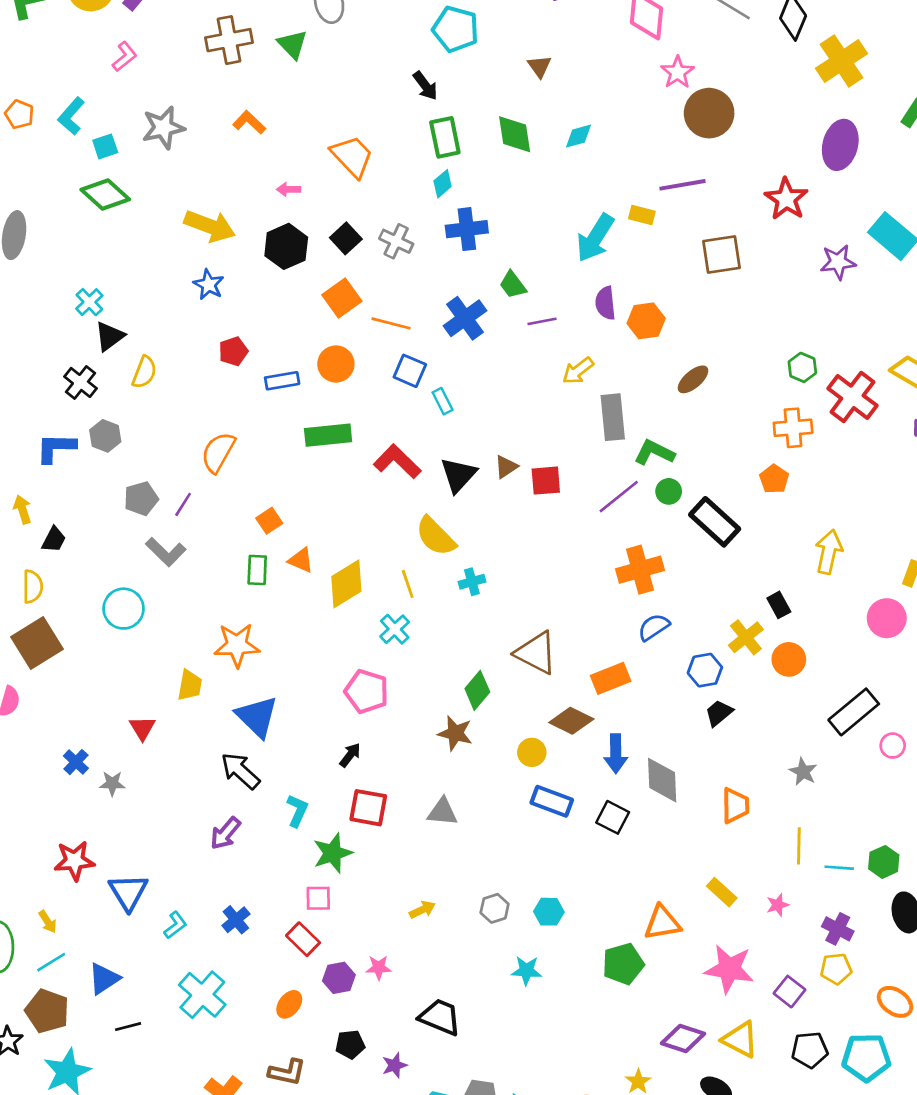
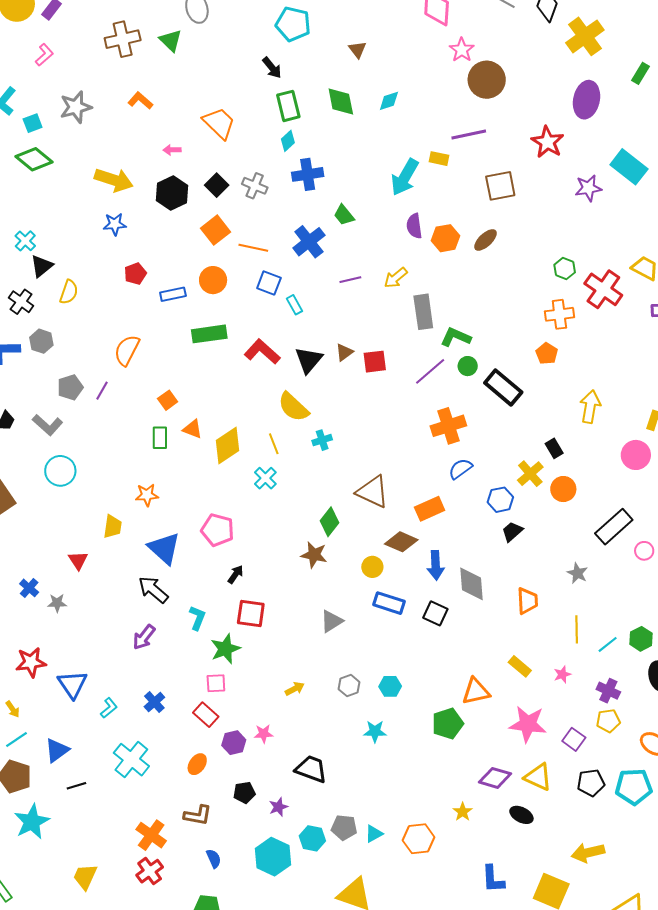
blue star: (209, 285) -> (115, 224), turned -30
purple line: (542, 321) -> (350, 280), moved
brown ellipse: (693, 379) -> (485, 240), moved
gray L-shape: (166, 552) -> (48, 425), moved
orange star: (237, 645) -> (147, 495), size x0.7
pink pentagon: (366, 691) -> (218, 530), moved
gray triangle: (443, 812) -> (332, 621), moved, turned -35
cyan line: (839, 868) -> (608, 644), turned -40

